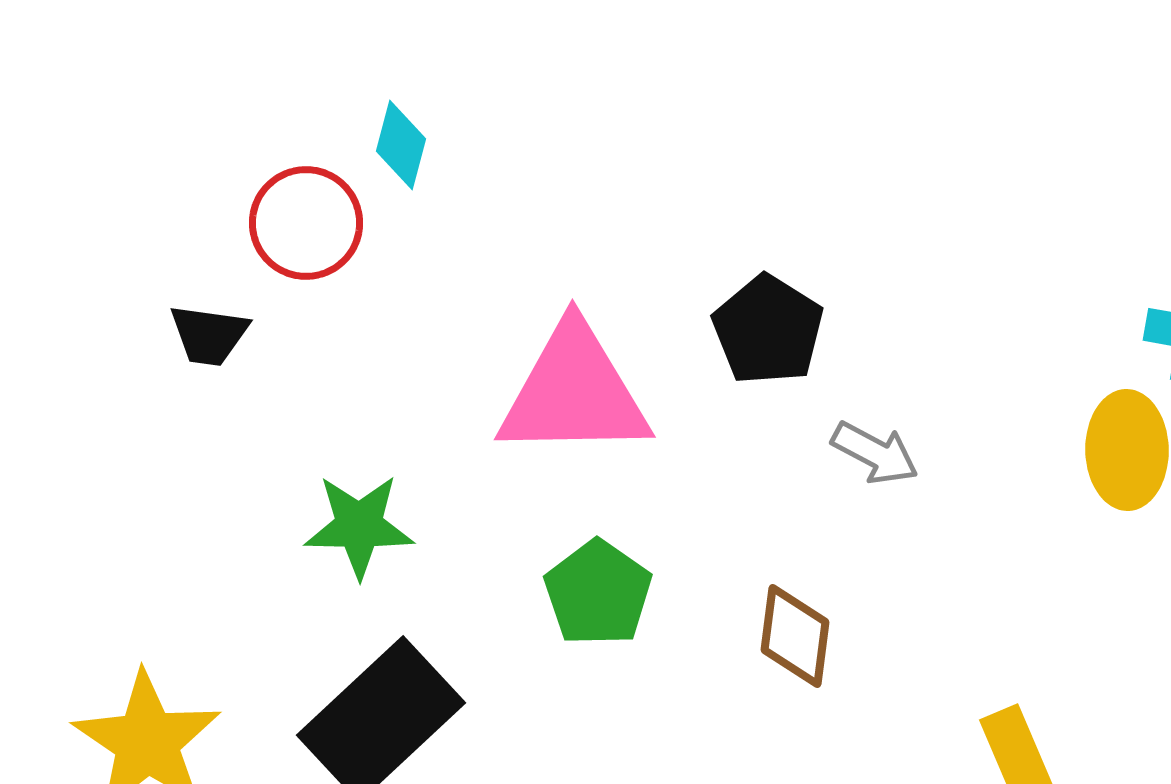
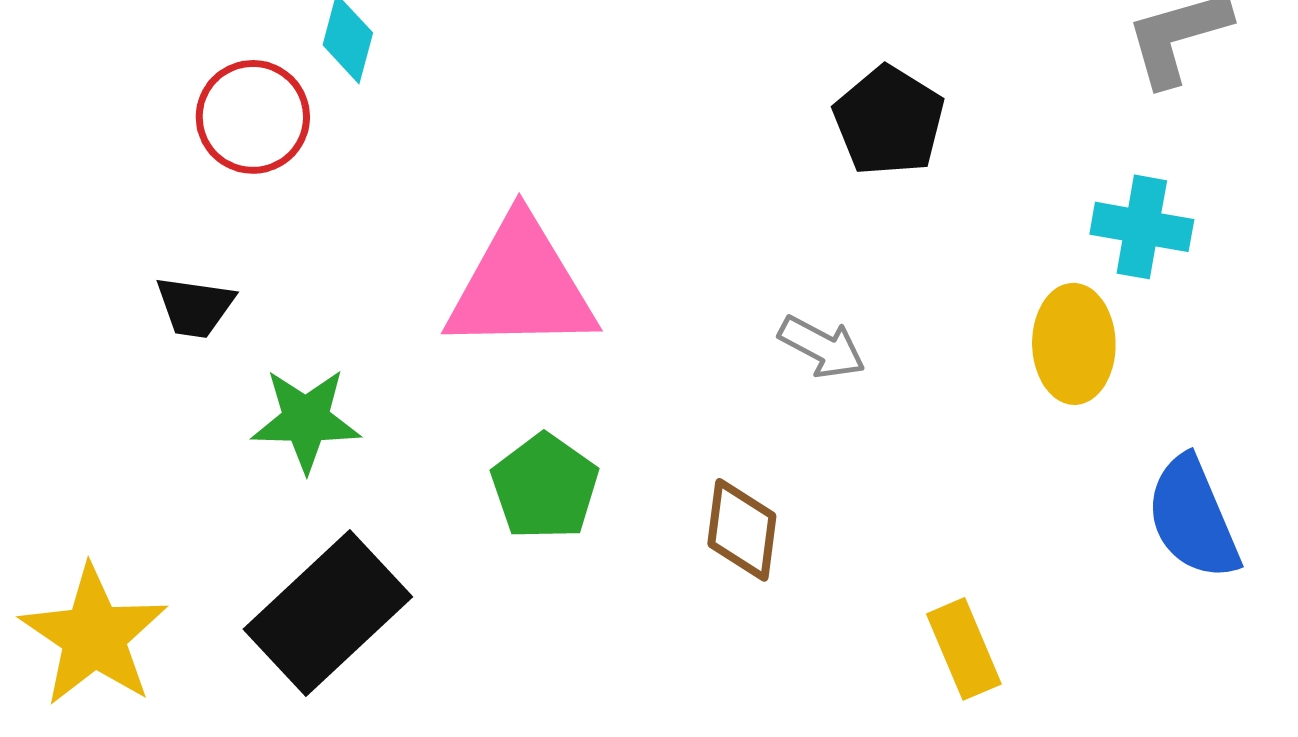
black pentagon: (768, 330) -> (889, 121), moved
black trapezoid: (209, 335) -> (195, 307), moved

